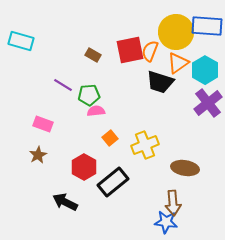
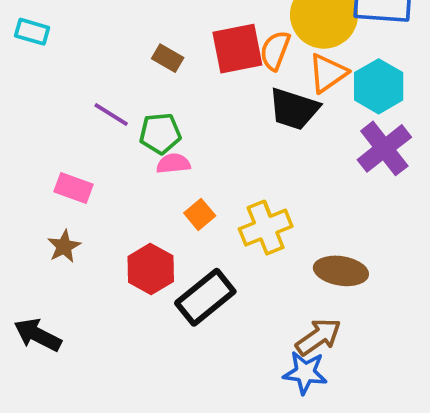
cyan rectangle: (21, 41) -> (32, 32), size x0.7
black arrow: (65, 202) -> (38, 335), moved
brown arrow: (173, 203) -> (318, 337), turned -120

